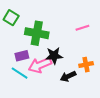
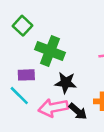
pink arrow: (40, 65) -> (53, 108), moved
black arrow: (68, 76) -> (78, 111), turned -126

